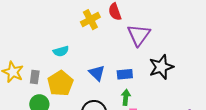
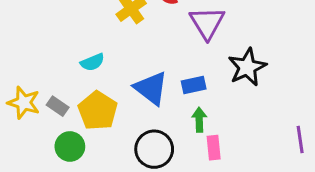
blue triangle: (97, 73) -> (151, 88), size x1.4
gray rectangle: (35, 77) -> (58, 106), turned -56

